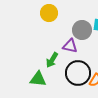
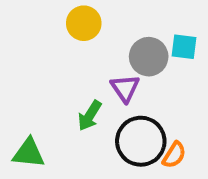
purple triangle: (70, 46) -> (125, 88), turned 42
green triangle: (38, 79) -> (29, 153), moved

